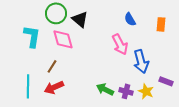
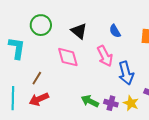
black triangle: (80, 19) -> (79, 31), moved
pink diamond: (63, 39) -> (68, 57), moved

